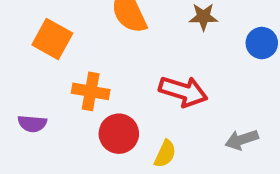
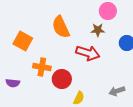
red arrow: (183, 91) -> (88, 53), moved
red circle: (119, 134) -> (62, 79), moved

